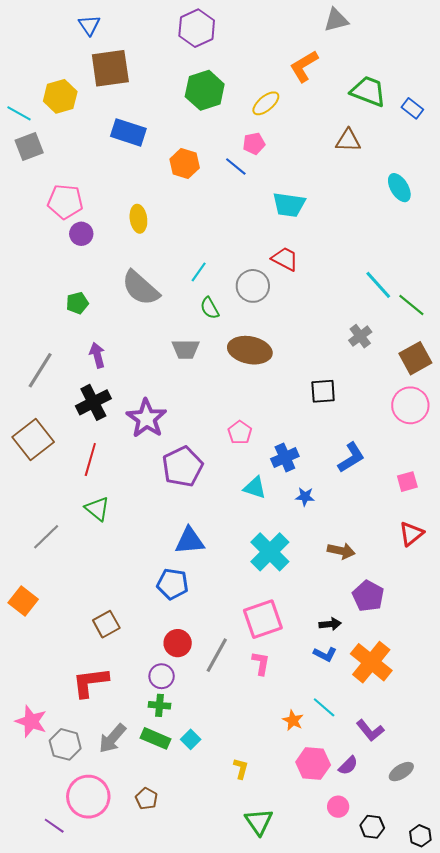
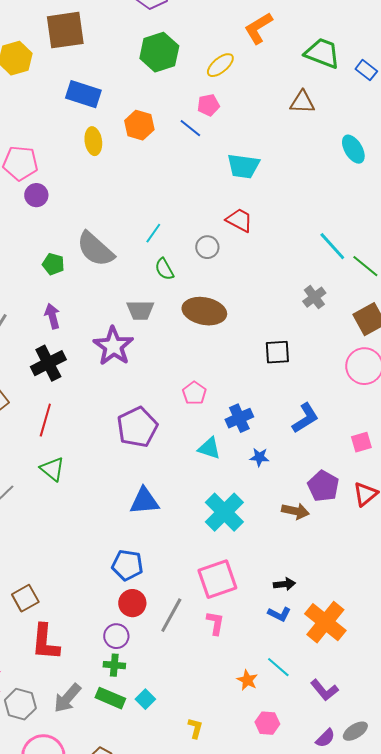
yellow ellipse: (138, 219) -> (93, 141), moved
gray circle: (253, 286) -> (207, 247), size x0.7
green pentagon: (77, 303) -> (53, 264), moved, turned 30
purple star: (146, 418) -> (113, 346), moved
blue pentagon: (173, 584) -> (127, 565), moved
purple pentagon: (368, 596) -> (323, 486), moved
brown square: (106, 624) -> (25, 598), moved
red L-shape: (90, 682) -> (45, 642), turned -78
pink hexagon: (313, 764) -> (267, 723), size x0.7
purple semicircle: (348, 766) -> (325, 738), moved

